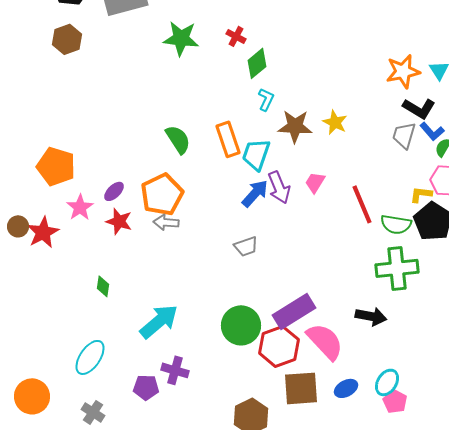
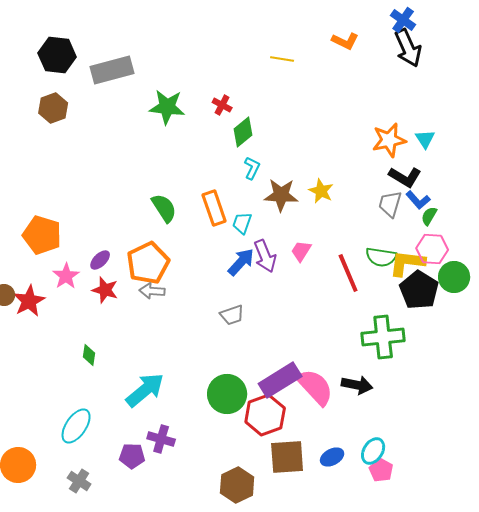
cyan trapezoid: (256, 154) -> (242, 223), size x0.7
yellow L-shape: (421, 194) -> (407, 263), size x1.6
green semicircle: (396, 224) -> (381, 257), moved
pink semicircle: (325, 341) -> (315, 387), moved

